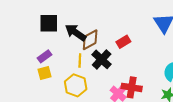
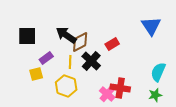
black square: (49, 23) -> (27, 36), moved
purple rectangle: (45, 56) -> (46, 58), moved

